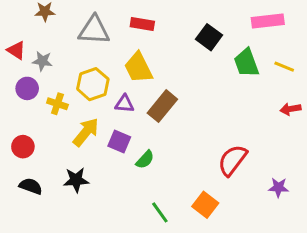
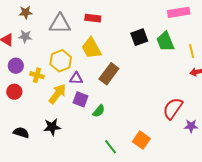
black square: (209, 37) -> (139, 37), moved, turned 36
gray star: (42, 61) -> (25, 36), moved
yellow line: (284, 67) -> (192, 51), moved, turned 56
purple triangle: (124, 104) -> (76, 78), moved
red circle: (23, 147) -> (14, 92), moved
red semicircle: (232, 160) -> (173, 108), moved

